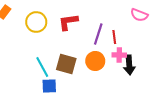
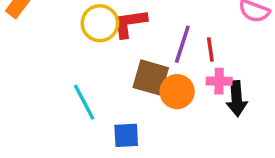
yellow circle: (36, 22) -> (100, 23), moved
brown square: (66, 64) -> (151, 78), moved
blue square: (49, 86) -> (126, 135), moved

